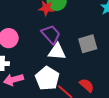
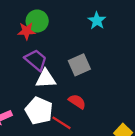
red semicircle: (87, 85) -> (77, 102), moved

